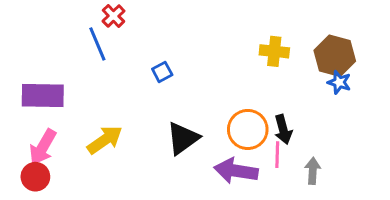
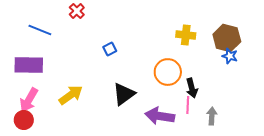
blue line: (97, 44) -> (40, 30), moved, turned -45
orange circle: (248, 129) -> (168, 72), moved

